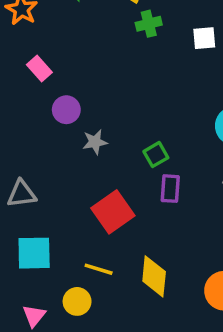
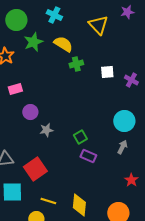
pink rectangle: (39, 69) -> (15, 89), turned -64
purple rectangle: (170, 189) -> (88, 156), turned -70
red square: (113, 212) -> (35, 169), moved

